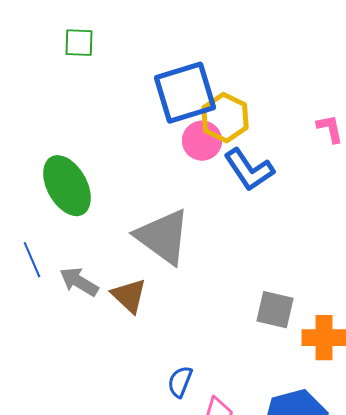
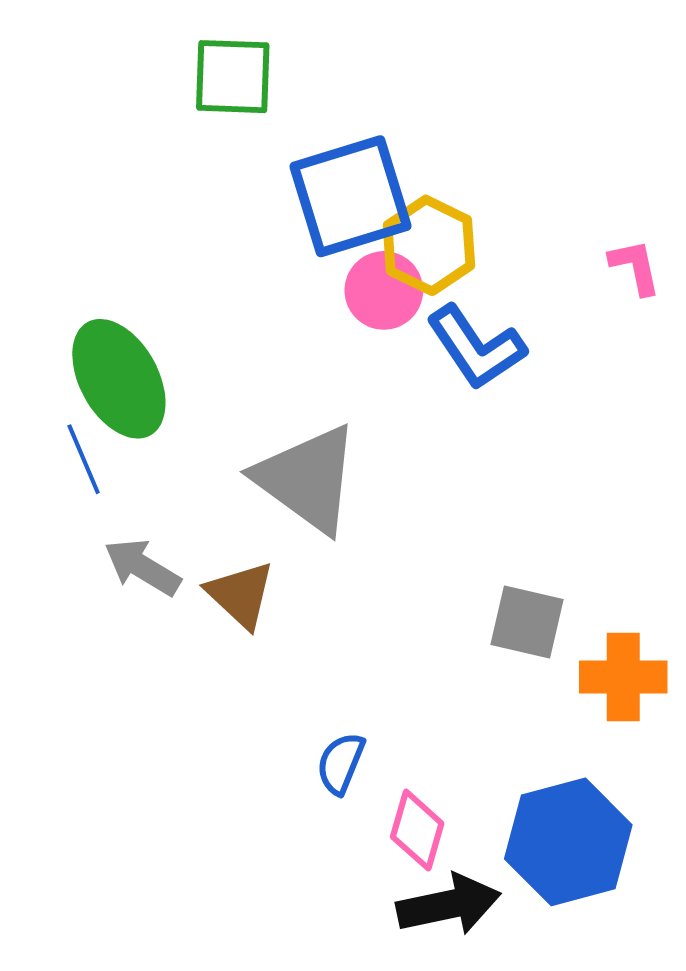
green square: (79, 43) -> (233, 77), moved, size x1.4
blue line: (32, 260) -> (84, 459), moved

